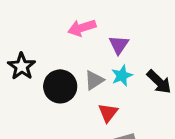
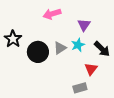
purple triangle: (119, 45) -> (84, 25), moved
red triangle: (108, 113) -> (91, 69), moved

